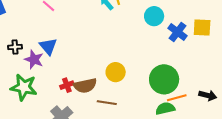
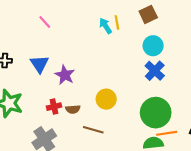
blue cross: (178, 32) -> (155, 71), moved
purple star: (34, 60) -> (65, 75), moved
brown semicircle: (85, 86) -> (73, 109), size x0.6

